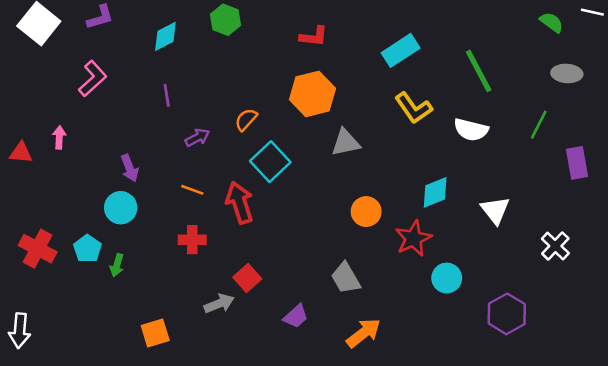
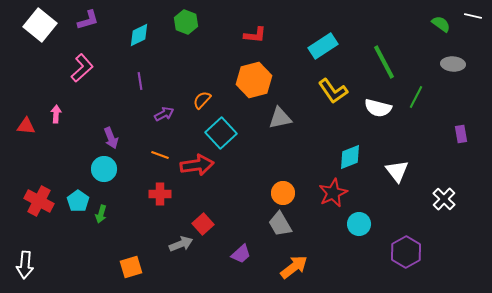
green line: (539, 125) -> (416, 97), moved
purple rectangle: (577, 163) -> (461, 134), size x0.7
red arrow: (240, 203) -> (197, 165), turned 100
orange circle: (366, 212) -> (283, 193), moved

